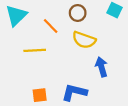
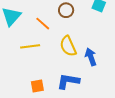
yellow semicircle: (84, 40) -> (68, 46), moved, turned 50

